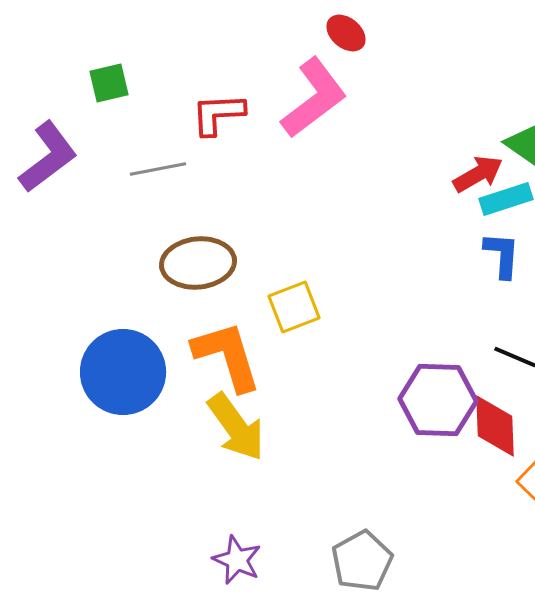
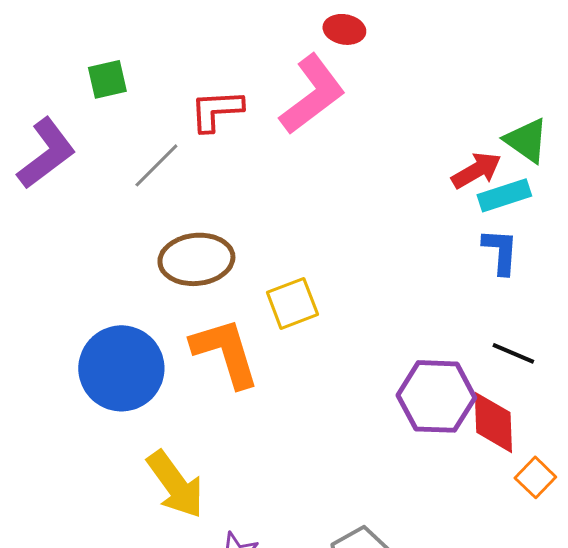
red ellipse: (346, 33) -> (344, 29), turned -30
gray line: (158, 169) -> (156, 165), turned -34
yellow arrow: (236, 427) -> (175, 484), moved

